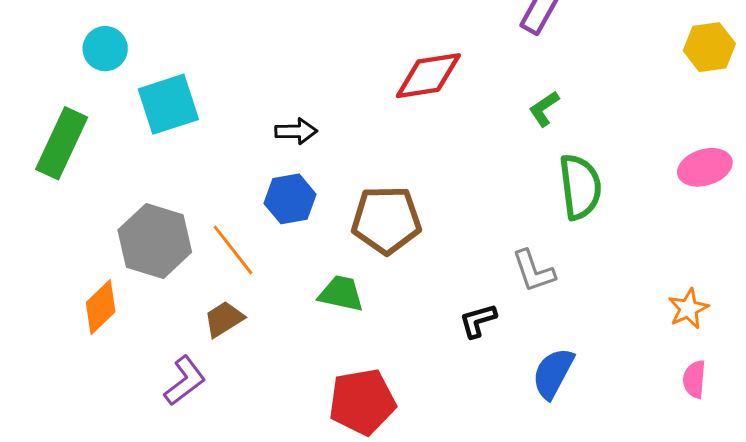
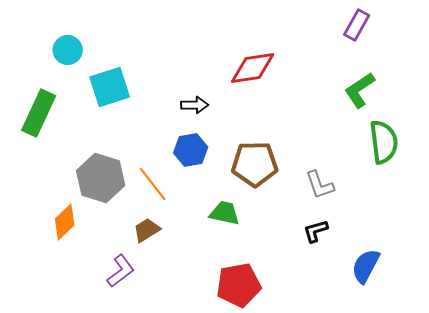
red diamond: (428, 76) -> (253, 68), moved
green L-shape: (544, 109) -> (360, 90), size x1.5
gray L-shape: (534, 271) -> (320, 185), moved

